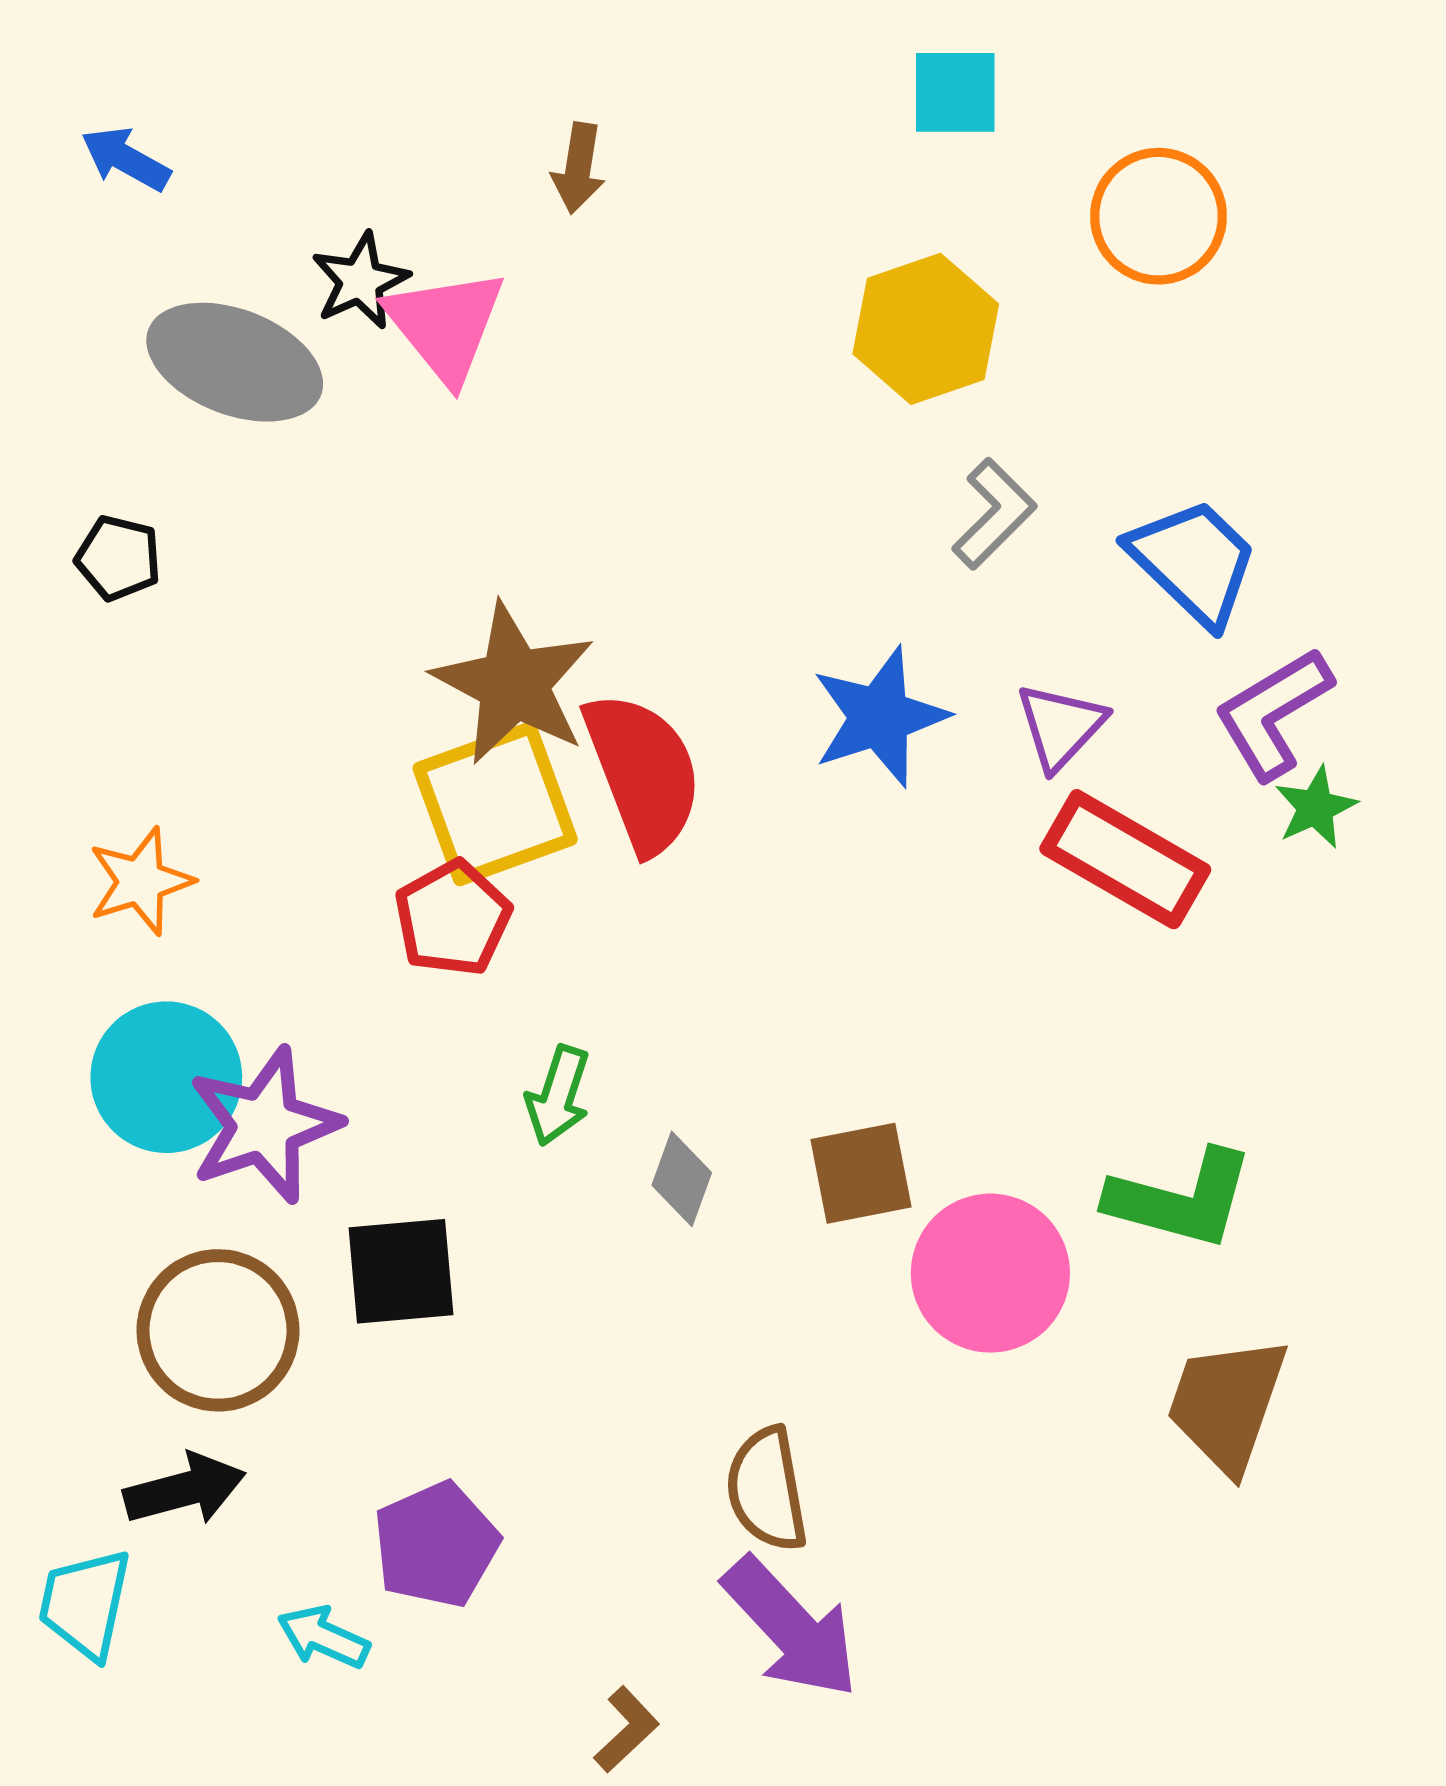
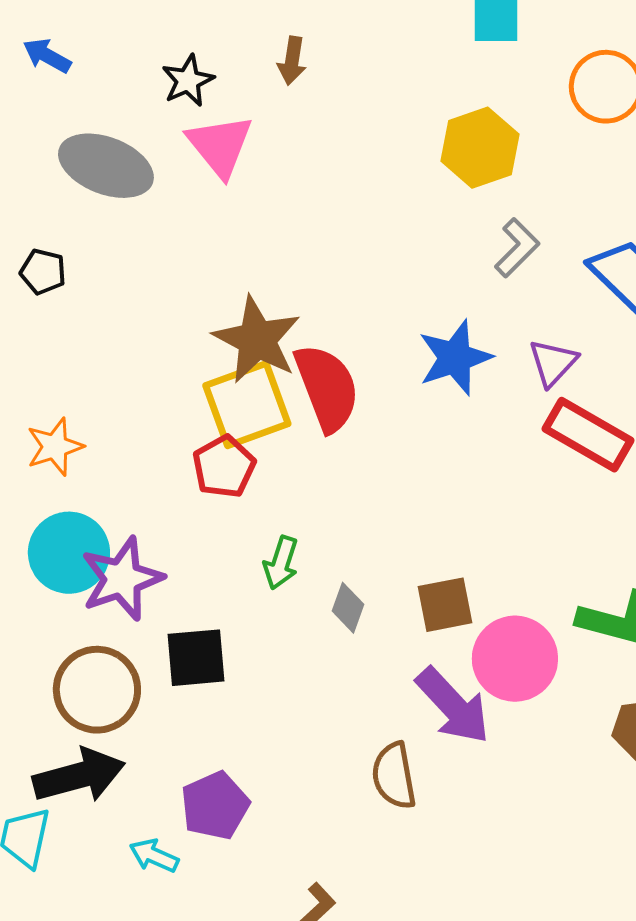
black star: (360, 281) -> (188, 81), moved
black arrow: (185, 1489) -> (79, 776), size x1.4
purple arrow: (791, 1628) -> (453, 706), moved

